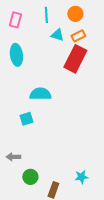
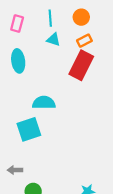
cyan triangle: (57, 35) -> (53, 40), moved
cyan square: (26, 119) -> (29, 129), size x1.6

